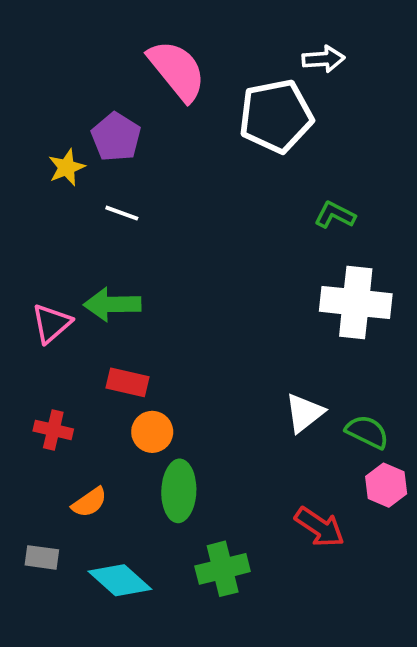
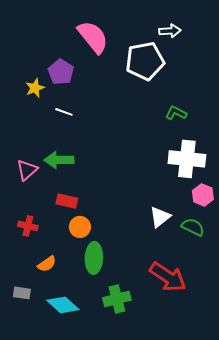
pink hexagon: (386, 485) -> (203, 195), moved
red arrow: (320, 527) -> (168, 277), size x1.4

